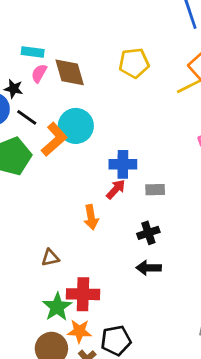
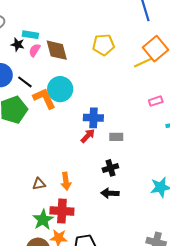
black star: (14, 89) -> (18, 45), moved
orange L-shape: (54, 139) -> (44, 98), turned -75
orange arrow: (91, 217) -> (66, 181), moved

